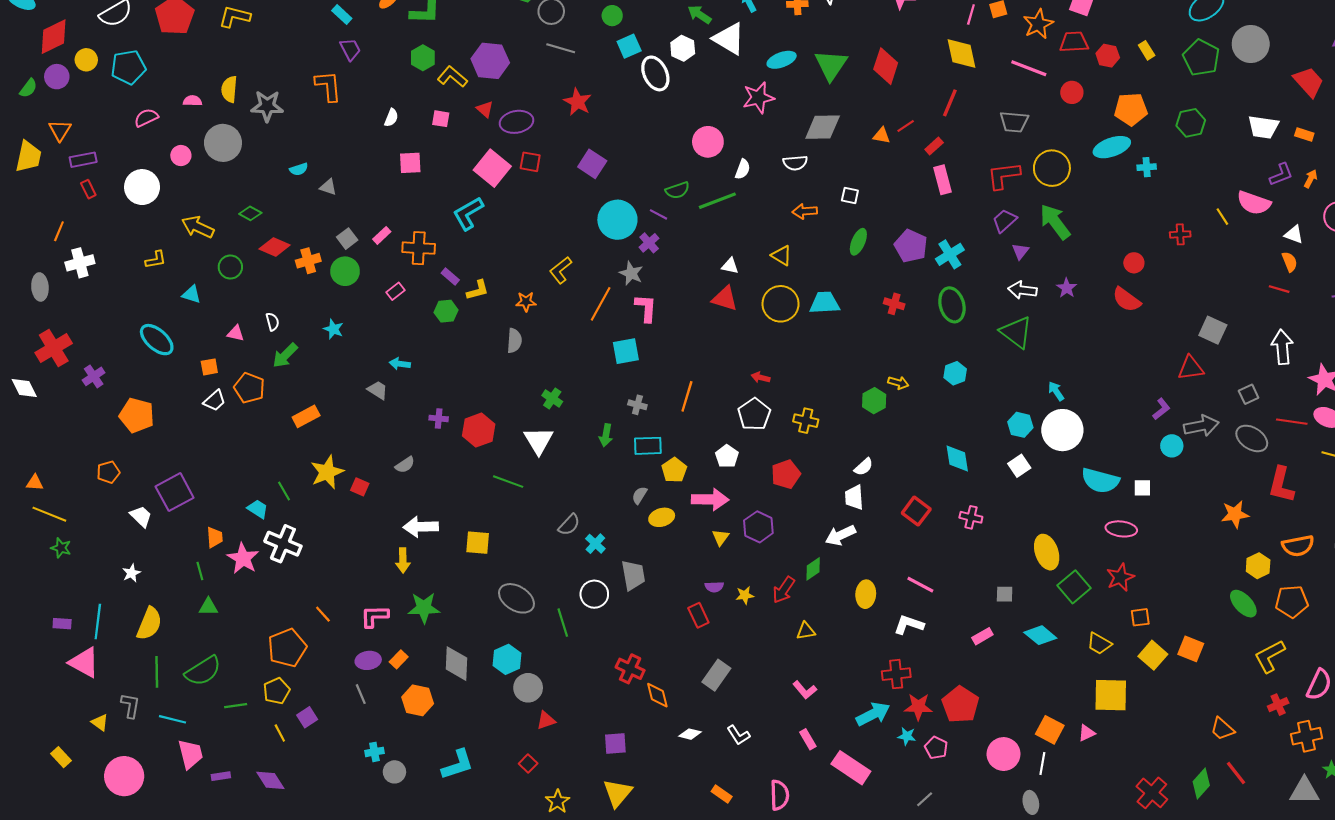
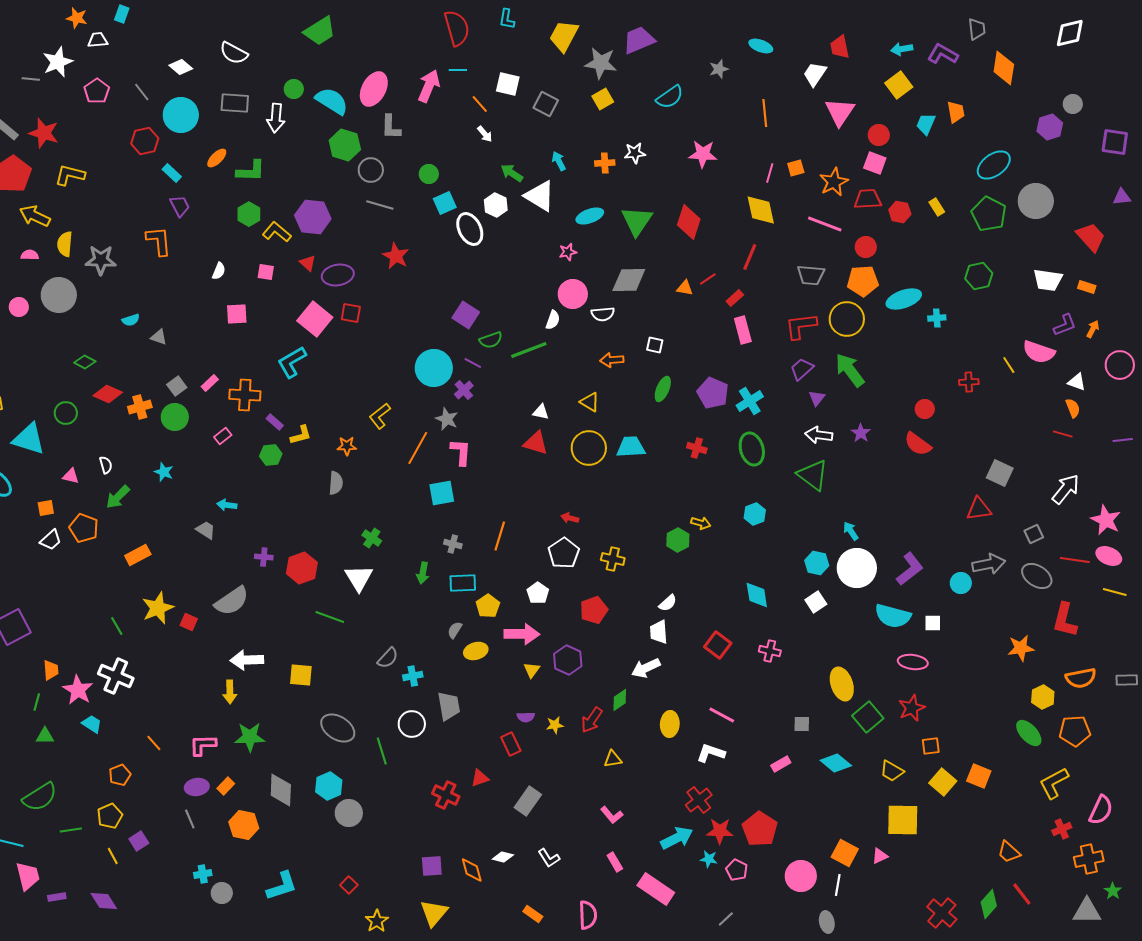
pink star: (758, 98) -> (568, 252), size x0.6
orange pentagon: (1131, 109) -> (863, 281), moved
pink circle: (708, 142) -> (573, 294), moved
purple square: (592, 164) -> (466, 315), moved
yellow arrow: (198, 227) -> (35, 216), moved
cyan triangle: (191, 294) -> (29, 439), size x1.8
white arrow: (1282, 347) -> (1066, 489), turned 44
purple L-shape: (1161, 409) -> (910, 569), moved, size x1.6
gray semicircle: (405, 465) -> (232, 601), size x1.8
cyan trapezoid: (258, 509) -> (92, 724), moved
cyan cross: (595, 544) -> (413, 676), turned 36
green line: (200, 571) -> (37, 702), turned 30
orange pentagon: (287, 648) -> (120, 775), size x0.6
red cross: (896, 674) -> (699, 800), turned -32
orange diamond: (657, 695) -> (472, 870), moved
red triangle: (546, 720) -> (480, 778), moved

